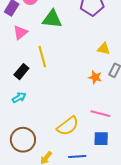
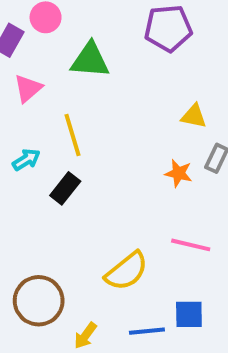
black rectangle: (21, 72) -> (65, 188), moved
cyan arrow: (19, 97) -> (26, 160), moved
blue square: (101, 139) -> (189, 314), moved

